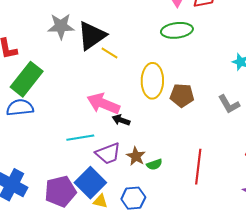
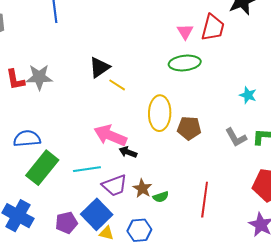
gray star: (61, 26) -> (39, 77), moved
black triangle: (92, 36) -> (99, 67), size x0.7
green rectangle: (27, 79) -> (42, 168), moved
purple pentagon: (60, 191) -> (66, 223), size x0.7

